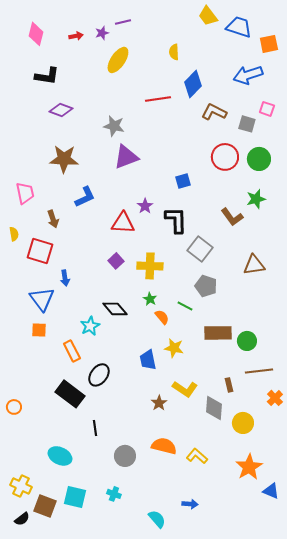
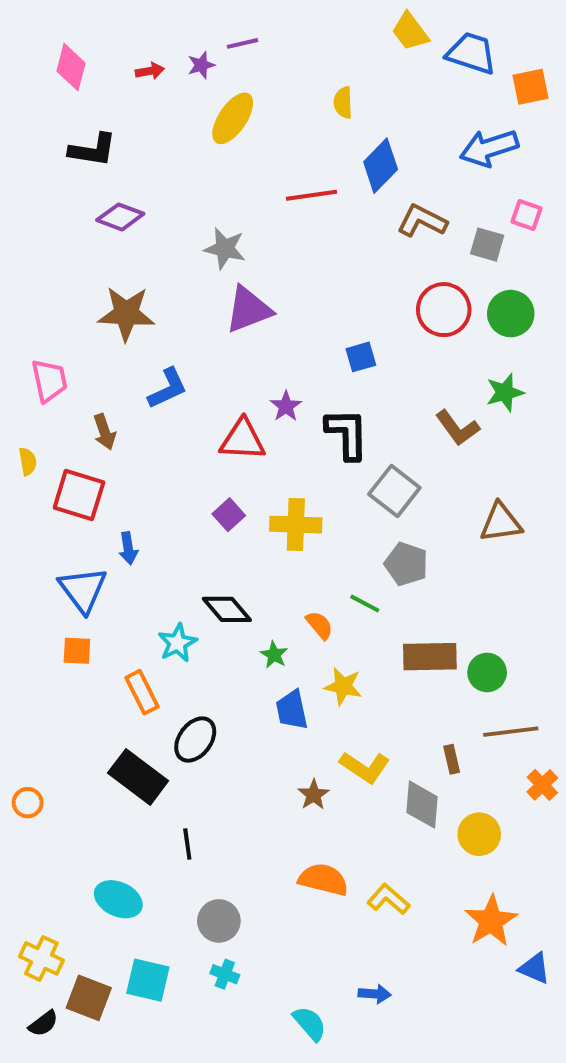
green star: (150, 299) -> (274, 655), moved
gray circle: (125, 456) -> (219, 921), moved

